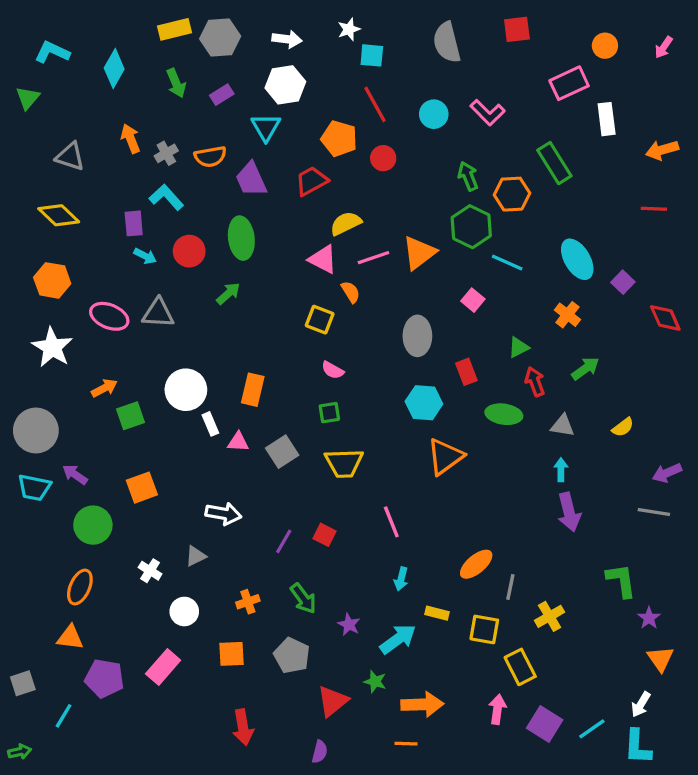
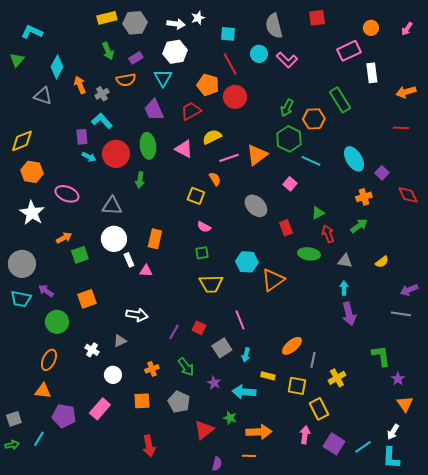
white star: (349, 29) -> (198, 18), moved
cyan diamond: (114, 68) -> (57, 67), moved
pink L-shape: (488, 113) -> (287, 60), moved
cyan circle: (434, 114) -> (259, 54), moved
orange semicircle: (210, 157) -> (126, 80), moved
red circle: (383, 158) -> (235, 97), size x1.5
green arrow: (468, 176) -> (287, 108), turned -132
yellow diamond: (59, 215) -> (22, 141), moved, turned -65
red circle: (189, 251) -> (116, 154), size x1.4
pink triangle: (323, 259) -> (184, 149), moved
green arrow: (228, 294) -> (140, 180), turned 140
gray triangle: (158, 313) -> (112, 206), moved
orange cross: (567, 315) -> (364, 197), moved, turned 35
gray ellipse: (417, 336) -> (256, 206), turned -45
cyan hexagon: (424, 403) -> (247, 262), moved
gray square: (282, 452) -> (222, 348), moved
cyan arrow: (398, 639) -> (244, 392), turned -140
green arrow: (20, 752) -> (12, 445), moved
purple semicircle: (320, 752) -> (217, 464), moved

